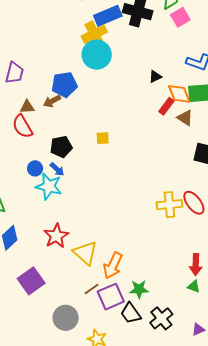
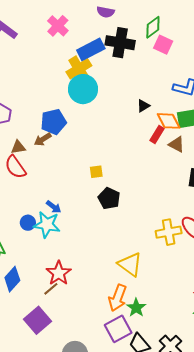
pink square: (180, 17) -> (163, 45), turned -30
black pentagon: (61, 147) -> (109, 198), moved, turned -30
blue circle: (35, 168) -> (28, 223), moved
yellow triangle: (85, 253) -> (130, 264), moved
brown line: (92, 289) -> (51, 289), moved
green star: (139, 289) -> (136, 308), moved, turned -30

